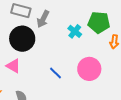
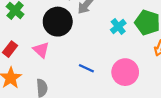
blue line: (56, 73) -> (86, 68), turned -32

